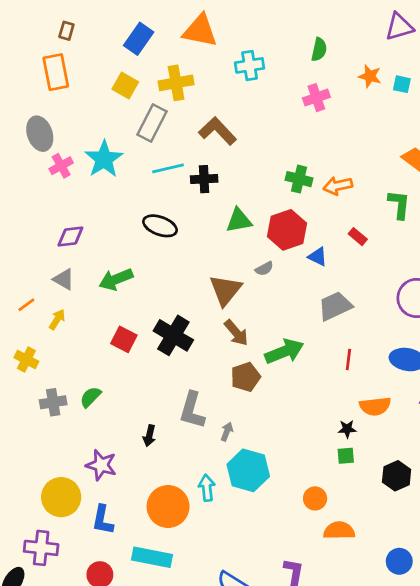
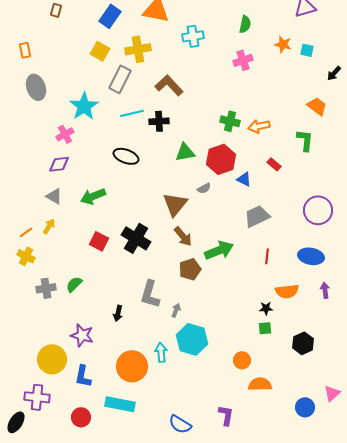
orange rectangle: (56, 72) -> (25, 50), moved, size x0.6
pink cross: (61, 166) -> (65, 134), moved
orange line: (26, 305) -> (26, 232), moved

